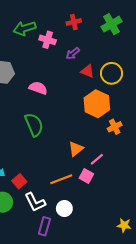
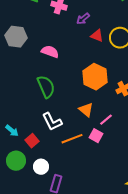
orange hexagon: (97, 104) -> (95, 77), moved
orange triangle: (76, 149) -> (86, 110), turned -42
white L-shape: (35, 202) -> (52, 122), moved
white circle: (64, 208) -> (41, 167), moved

